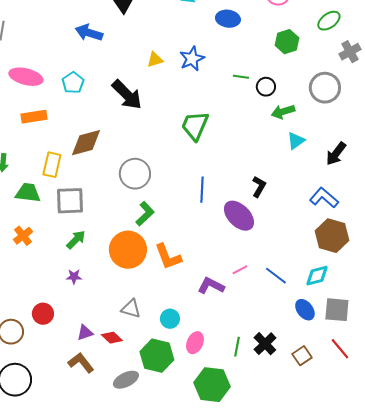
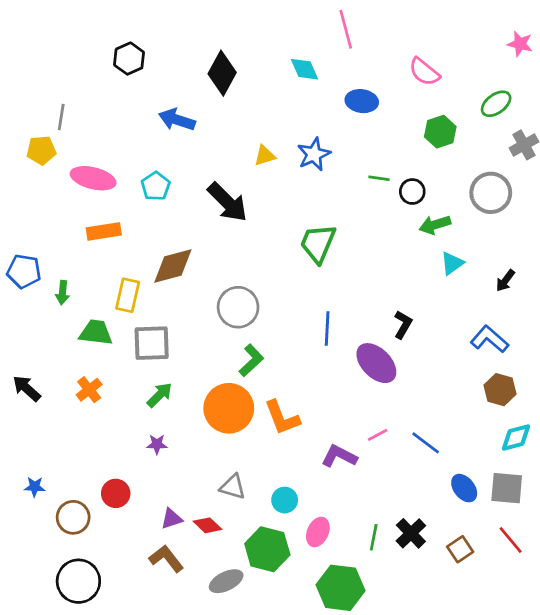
black arrow: (336, 154) -> (505, 281), size x0.7
brown hexagon: (332, 236) -> (500, 390), size x0.7
cyan diamond: (317, 276) -> (516, 438), moved

